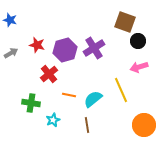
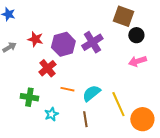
yellow line: (121, 90) -> (118, 104), moved

